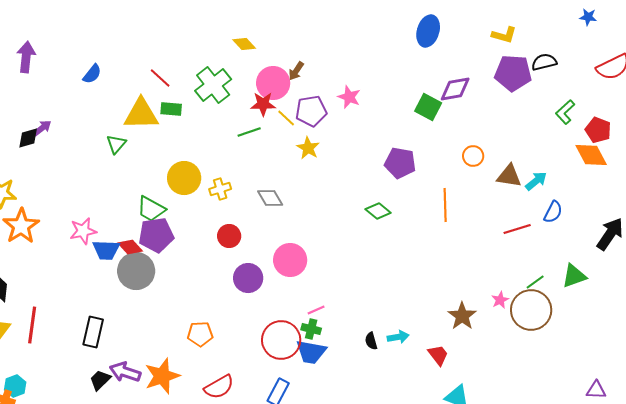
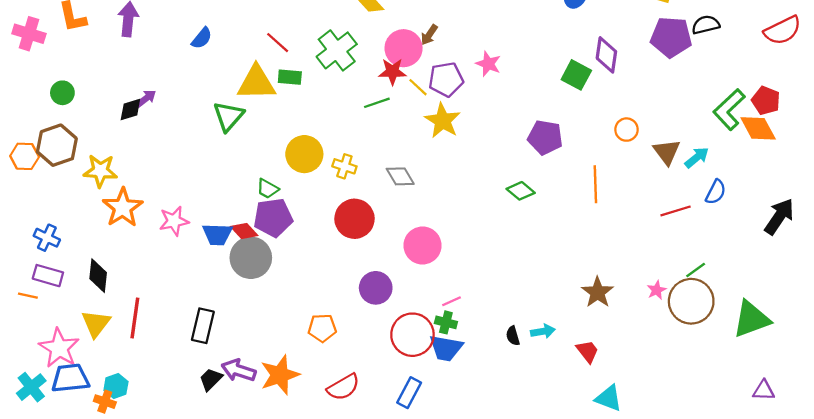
purple diamond: (455, 89) -> (606, 55), turned -72
green L-shape: (565, 112) -> (729, 109), moved, size x1.5
green triangle: (116, 144) -> (229, 116), size x1.4
yellow star: (308, 148) -> (443, 121), size x1.4
brown triangle: (509, 176) -> (667, 152), turned 44
yellow cross: (220, 189) -> (344, 166), turned 35
green trapezoid: (151, 209) -> (268, 189), size x0.7
pink star: (83, 231) -> (174, 221), moved
red circle: (229, 236) -> (355, 219), size x1.5
green triangle: (574, 276) -> (751, 319), moved, size x1.4
purple circle: (248, 278) -> (376, 288), moved
brown star: (462, 316) -> (598, 292), moved

